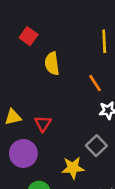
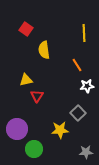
yellow triangle: (13, 117) -> (26, 80), moved
purple circle: (23, 153) -> (17, 129), moved

